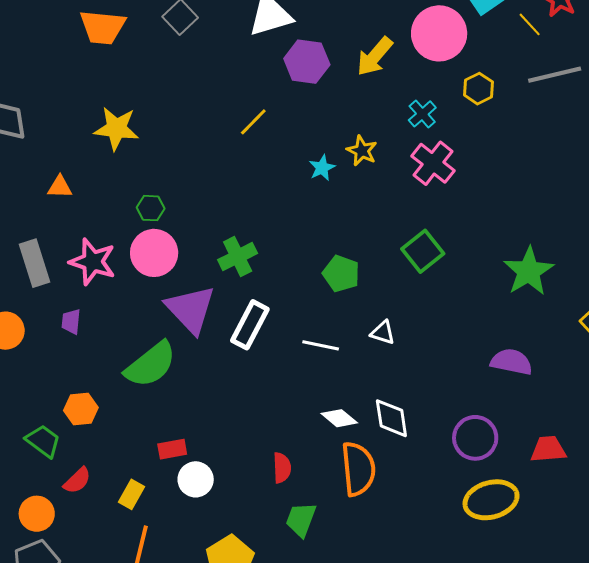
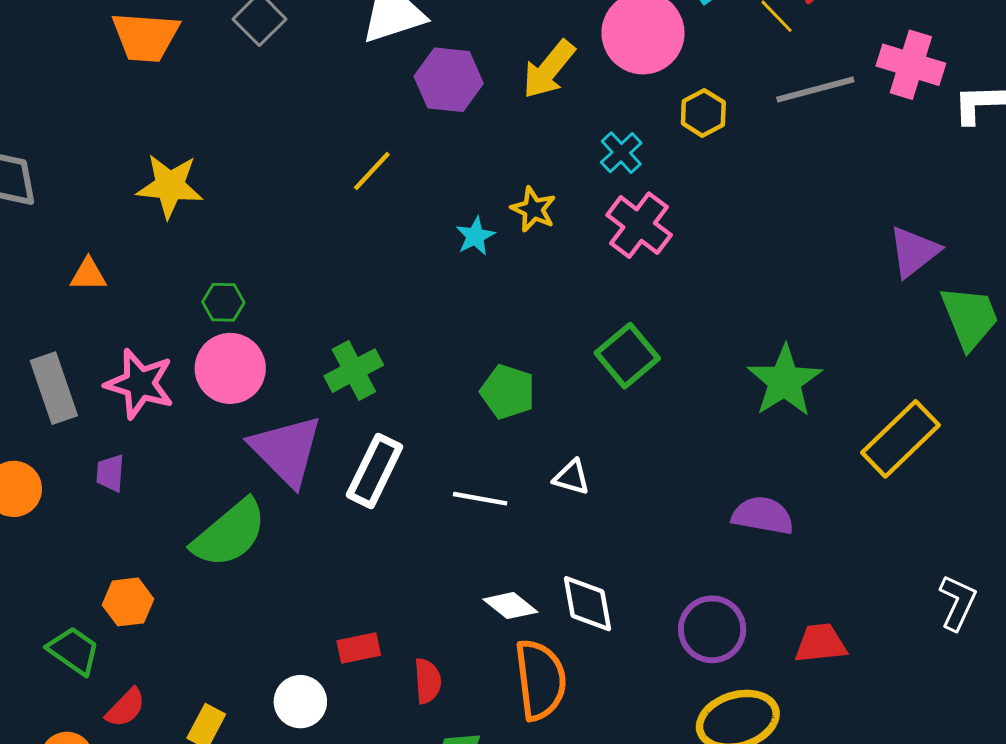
red rectangle: (172, 449) -> (359, 648), moved

